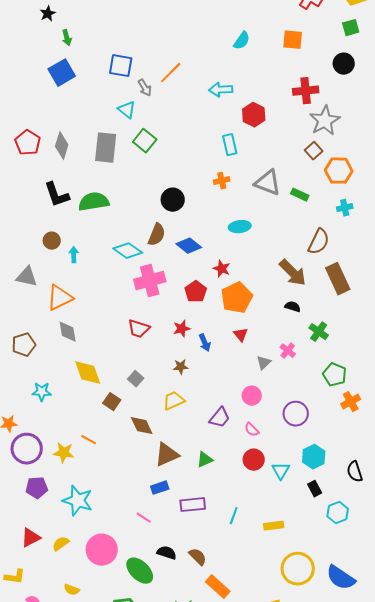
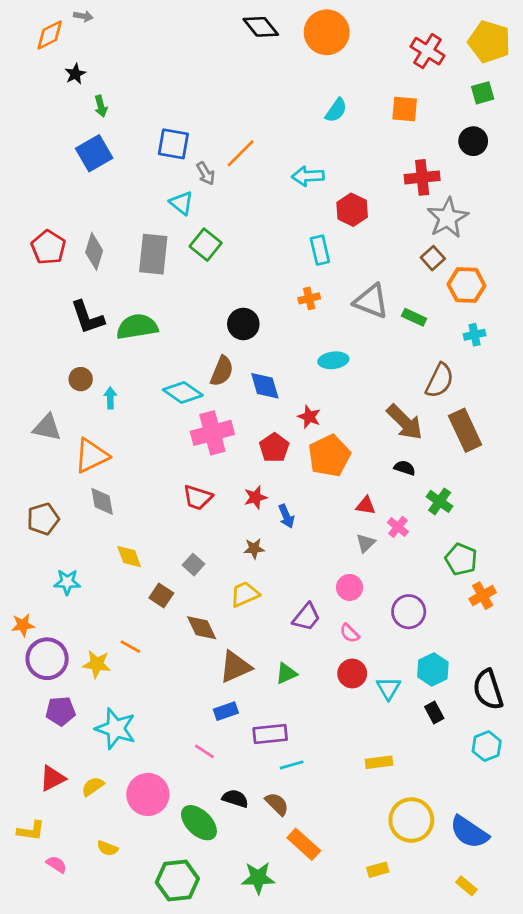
blue diamond: (189, 246) -> (265, 386), turned 35
red triangle: (241, 335) -> (366, 505), moved, turned -42
yellow diamond: (88, 373) -> (129, 557), size x0.7
black semicircle: (355, 472) -> (488, 690), size x1.4
cyan hexagon: (338, 513) -> (487, 746), moved
cyan line: (234, 516) -> (292, 765), moved, turned 54

